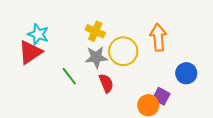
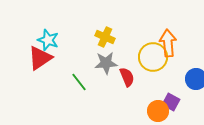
yellow circle: (123, 51) -> (153, 57), moved
red semicircle: (106, 83) -> (127, 77), moved

